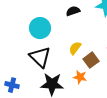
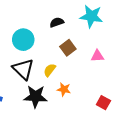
yellow semicircle: (75, 48) -> (50, 70), moved
brown square: (91, 60) -> (68, 48), moved

